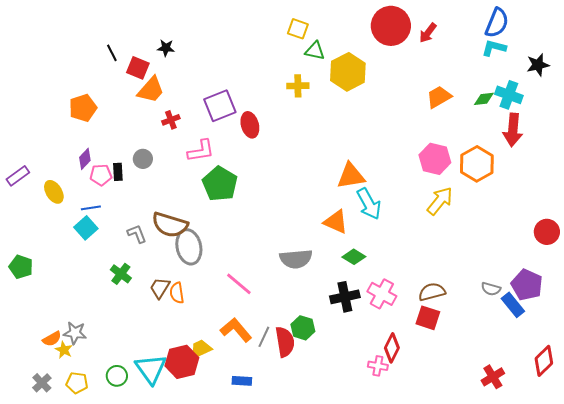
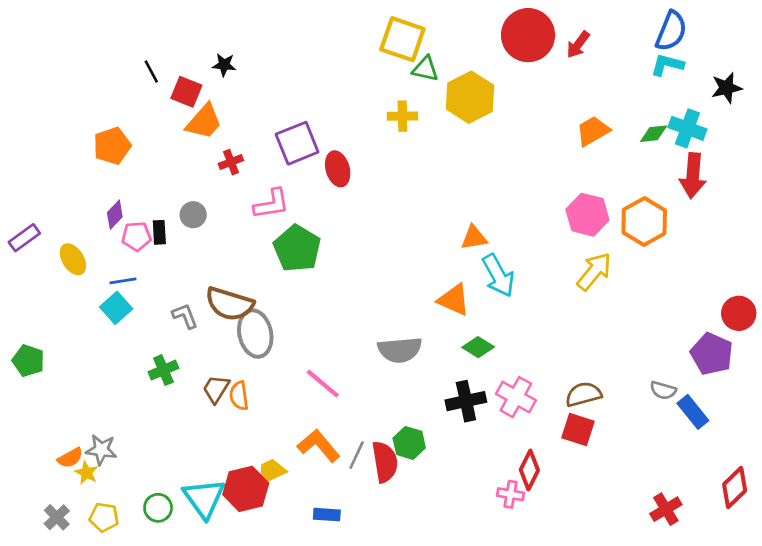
yellow square: (298, 29) -> (402, 39), size x1.6
orange triangle: (351, 176) -> (474, 238), size x0.7
green cross: (121, 274) -> (163, 370), turned 30
purple pentagon: (527, 285) -> (712, 354), moved

